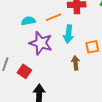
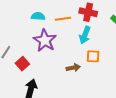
cyan arrow: (68, 34) -> (85, 35), moved
brown arrow: (76, 63) -> (73, 68), turned 72

